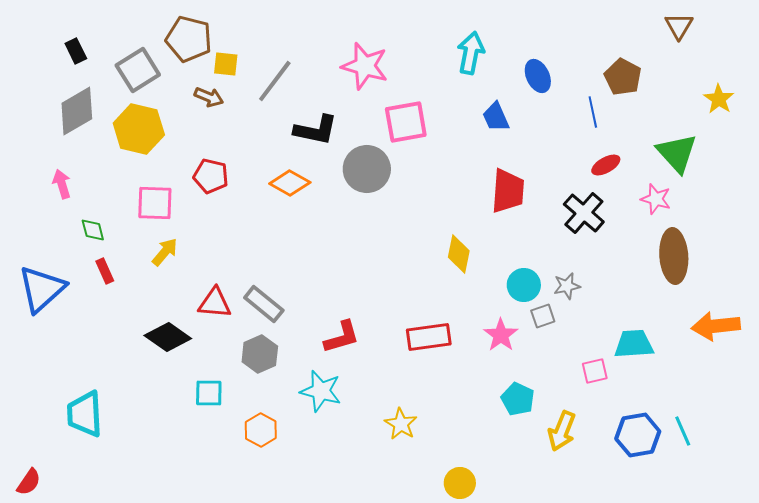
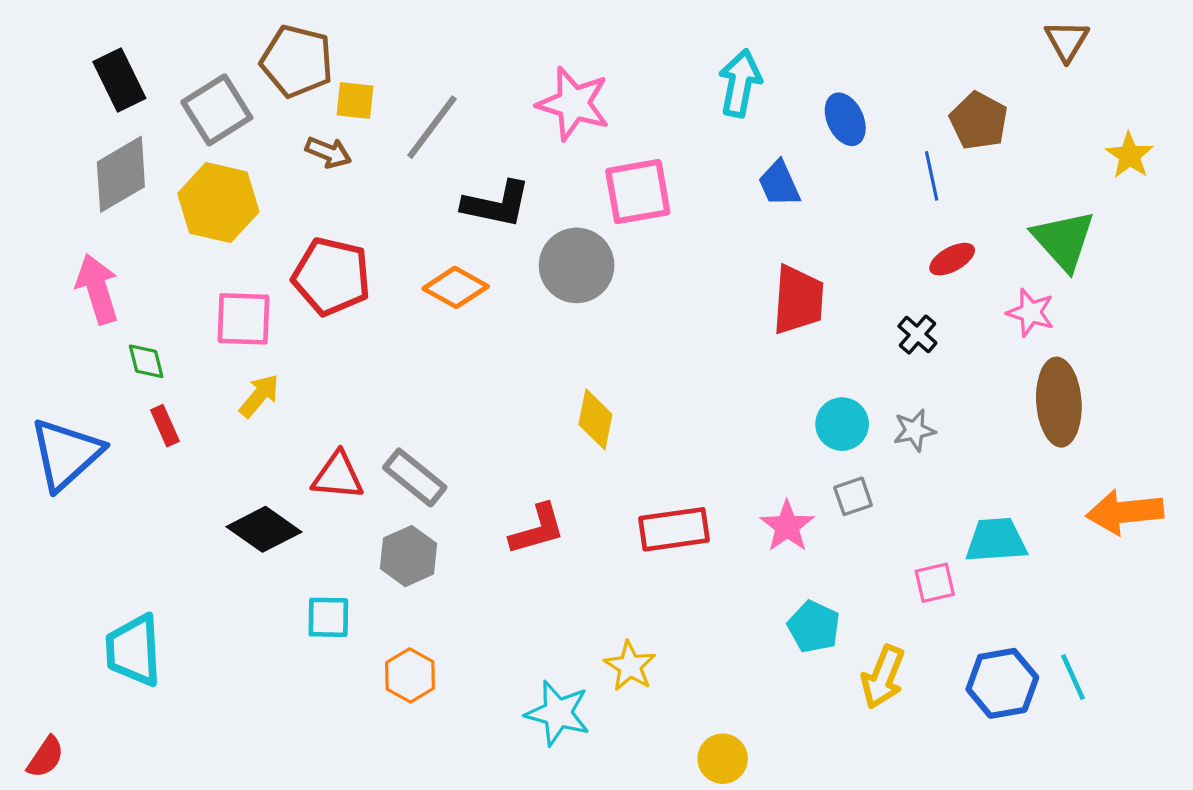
black rectangle: (76, 51) -> (119, 80), size x1.5
red pentagon: (211, 176) -> (331, 276), size x1.4
pink arrow: (62, 184) -> (97, 289), size x1.5
black cross: (584, 213) -> (917, 335), size x0.6
yellow diamond: (459, 254) -> (595, 419), moved
cyan circle: (524, 285) -> (842, 424), moved
gray star: (567, 286) -> (914, 430), moved
cyan star: (321, 391) -> (558, 713), moved

